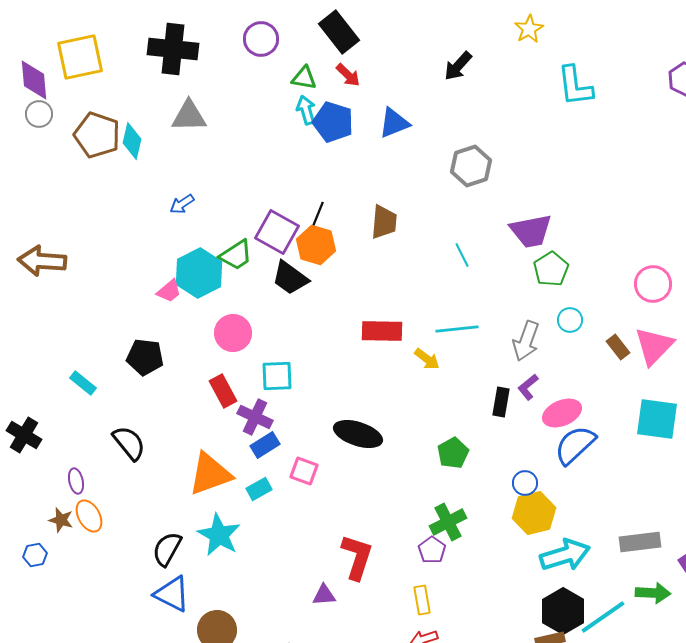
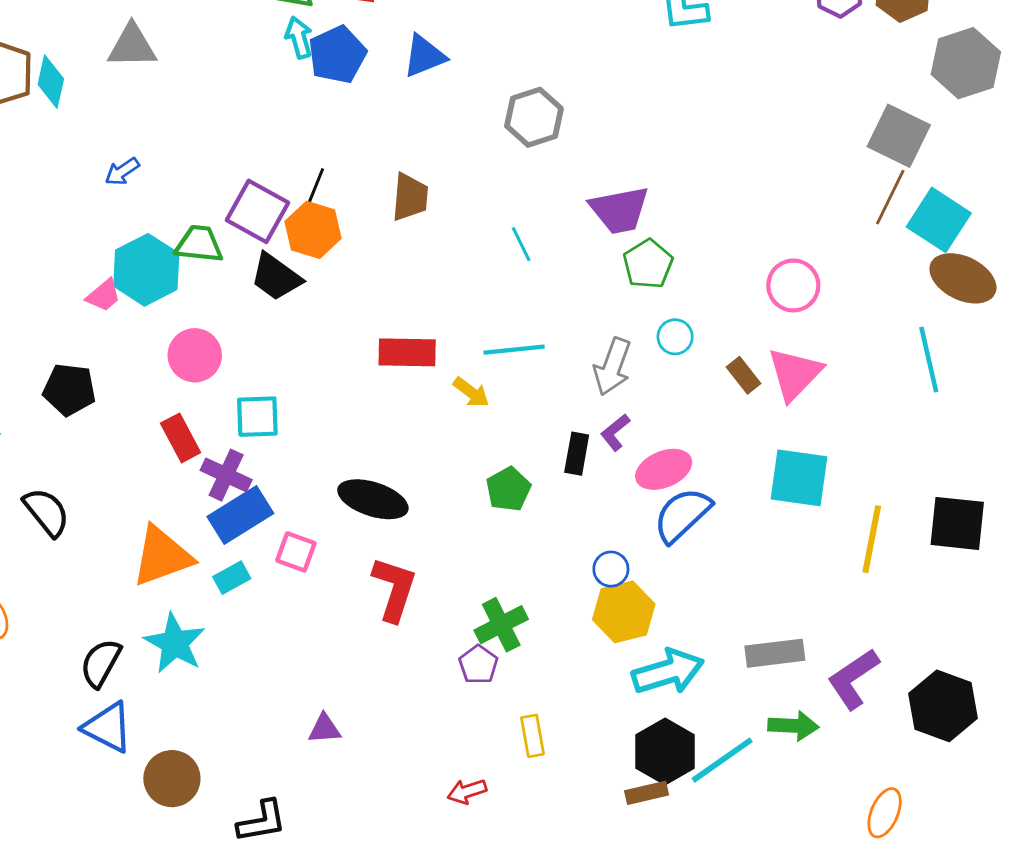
blue pentagon: (333, 122) -> (337, 55), turned 30
green trapezoid: (236, 255) -> (199, 244), turned -141
blue rectangle: (265, 445) -> (240, 515), size x1.5
green pentagon: (453, 453) -> (508, 489), moved
red L-shape: (357, 557) -> (394, 589), moved
yellow rectangle: (422, 600) -> (533, 736), moved

